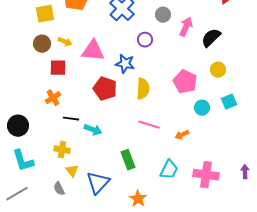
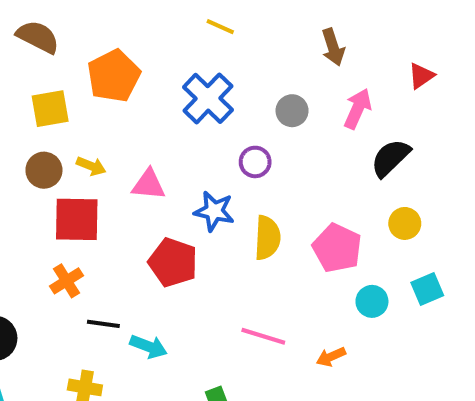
pink arrow: (186, 27) -> (358, 109), moved
pink triangle: (93, 51) -> (149, 185), size x0.7
red square: (58, 68) -> (77, 219), size x1.4
yellow semicircle: (143, 89) -> (267, 238), moved

